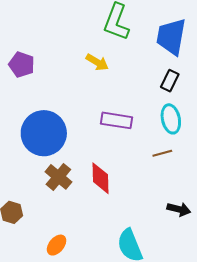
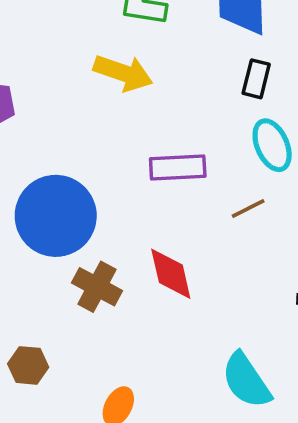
yellow arrow: (97, 62) -> (123, 73), size x1.4
brown line: (162, 153) -> (248, 208), moved

